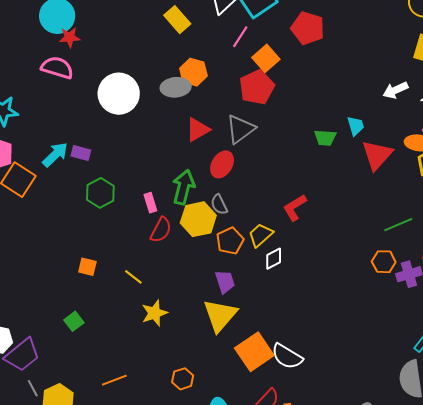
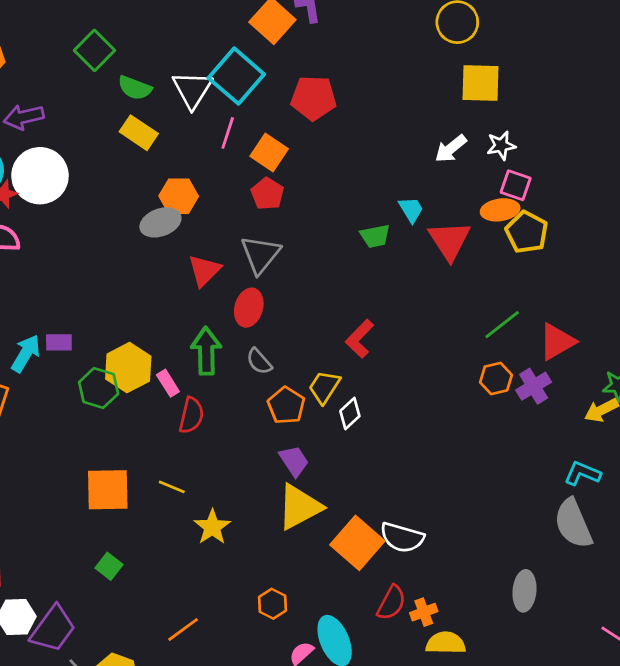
red pentagon: (257, 87) -> (267, 194), size x0.7
white circle: (119, 94) -> (40, 176), moved
yellow hexagon: (198, 219) -> (128, 368), moved
orange square: (87, 267) -> (108, 490), size x1.8
yellow triangle: (220, 315) -> (299, 507), turned 36

